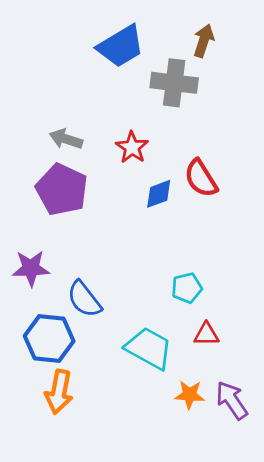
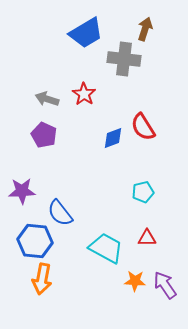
red star: (132, 147) -> (84, 94), moved
purple pentagon: (62, 190) -> (44, 135), size x0.7
cyan pentagon: (187, 288) -> (143, 192), moved

